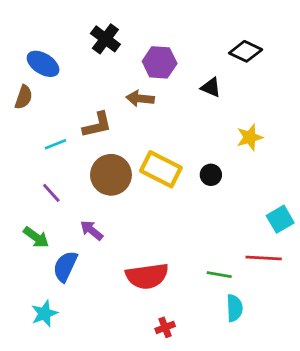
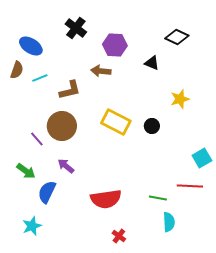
cyan line: (55, 144) -> (40, 78), moved
brown circle: (111, 175) -> (62, 126), moved
red cross: (165, 327) -> (119, 236), turned -32

